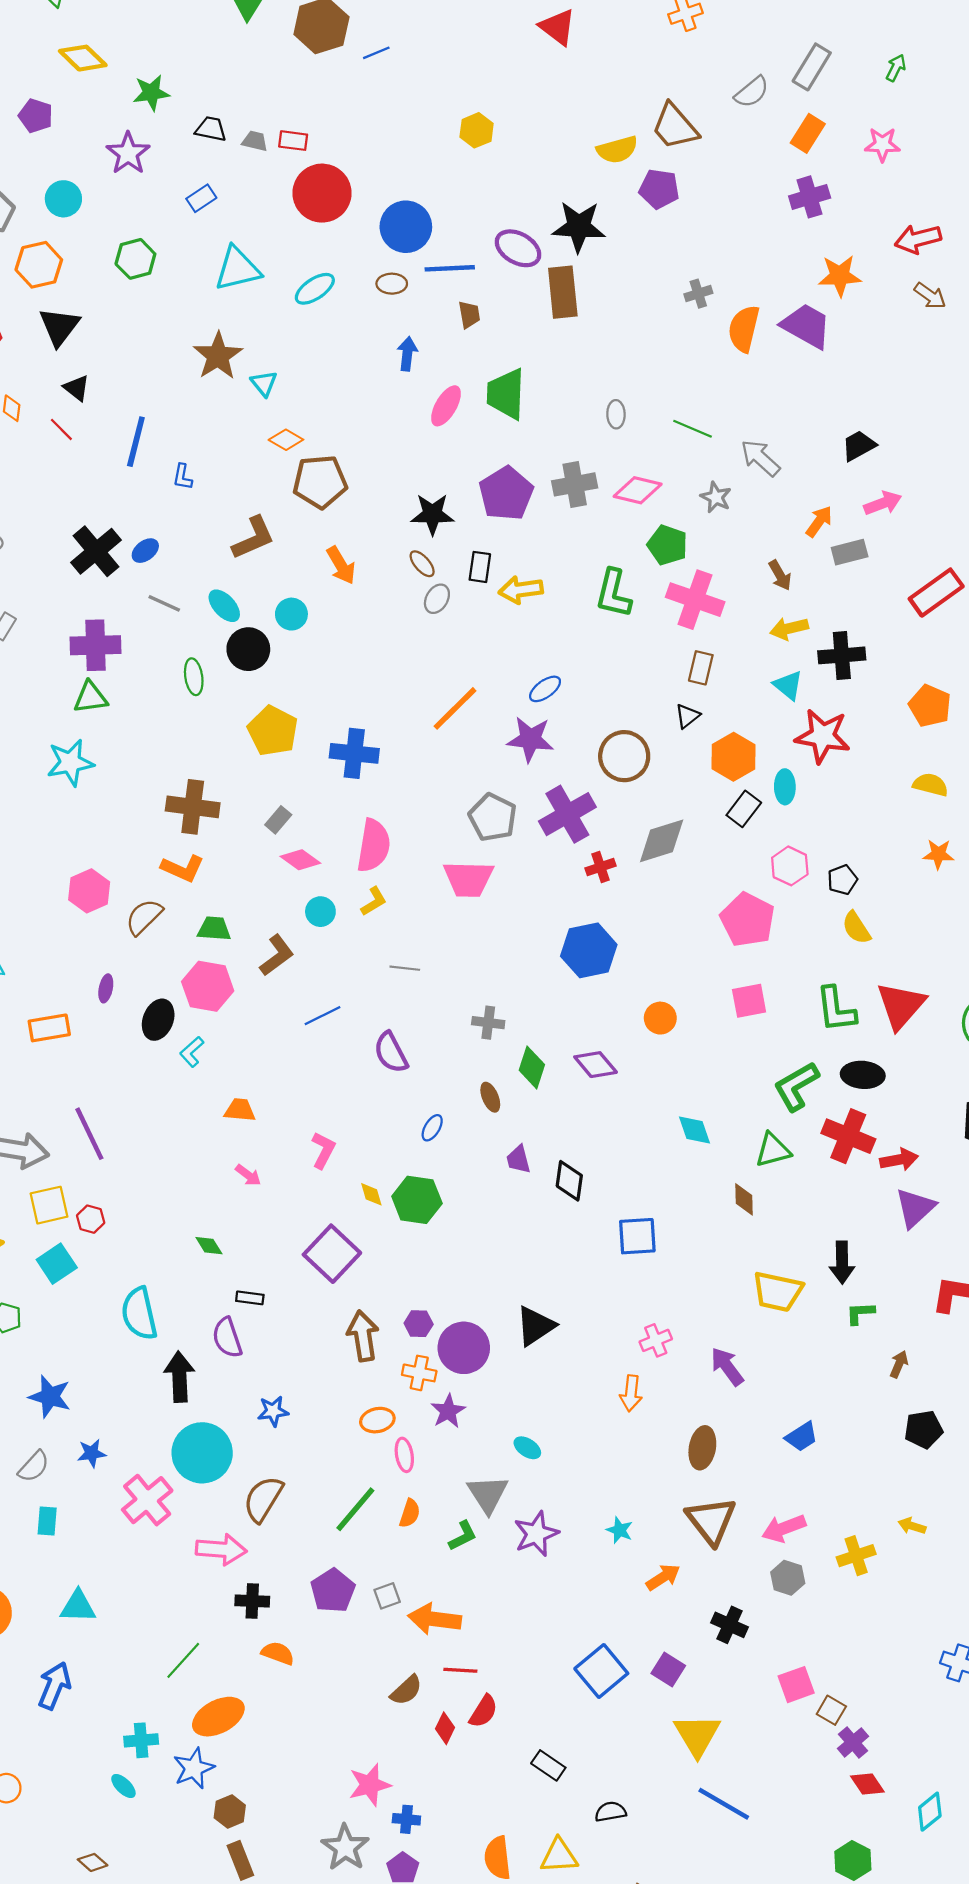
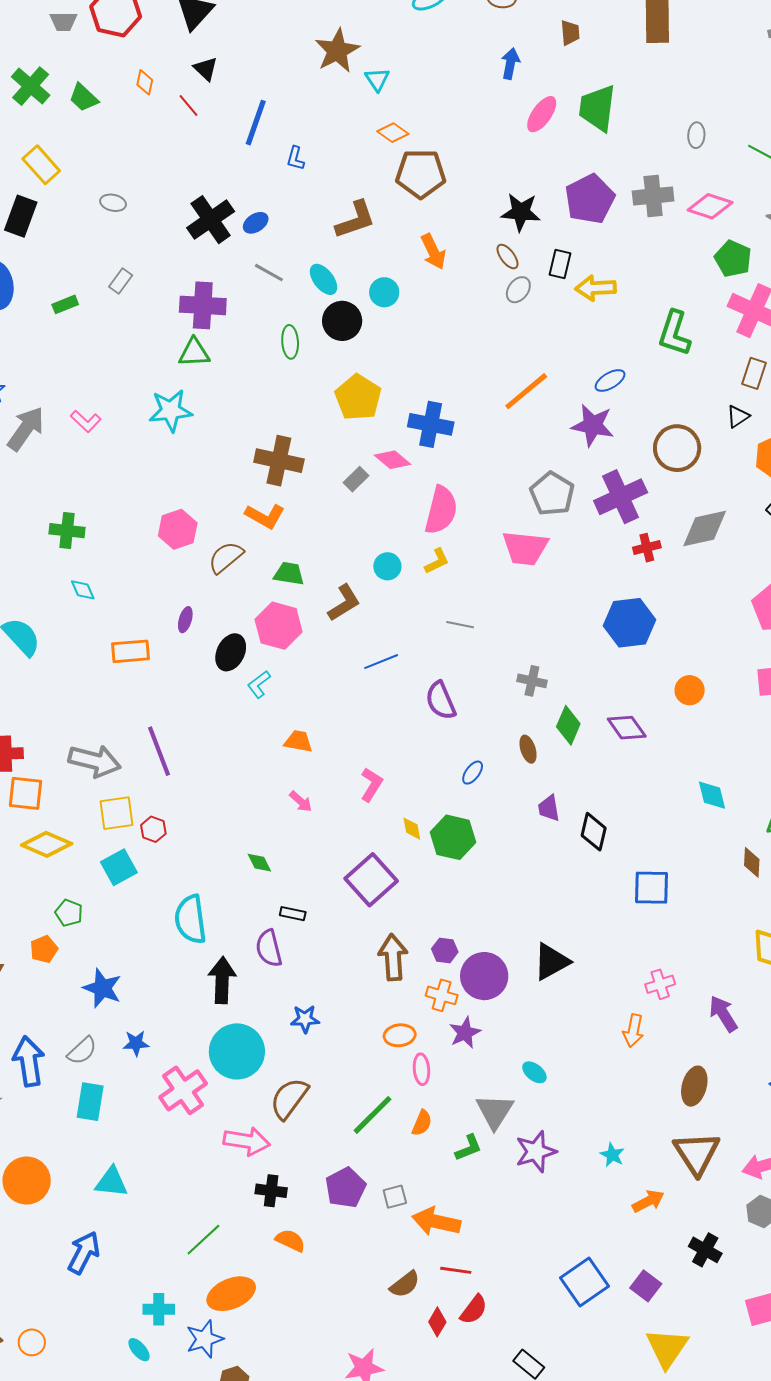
green L-shape: (613, 593) -> (674, 333), moved
pink diamond: (300, 860) -> (393, 460), moved
cyan rectangle: (47, 1521) -> (90, 1102), size x1.4

